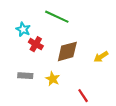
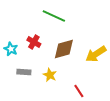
cyan star: (23, 29) -> (11, 49), moved
yellow arrow: (101, 57) -> (96, 54), size x1.5

